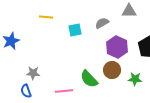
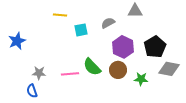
yellow line: (46, 17) -> (60, 15), moved
green semicircle: (89, 79) -> (92, 67), moved
pink line: (64, 91) -> (70, 74), moved

